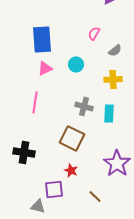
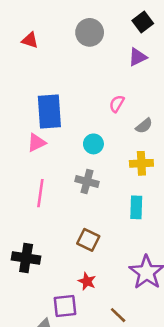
pink triangle: (45, 68) -> (36, 143), moved
gray cross: (84, 106) -> (87, 181), moved
brown square: (72, 138) -> (88, 240), size x0.7

